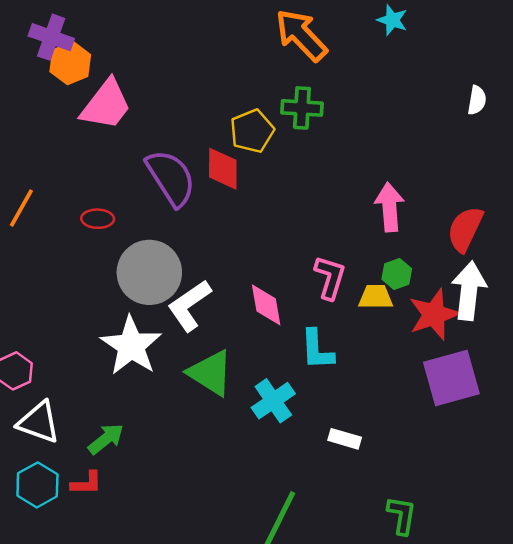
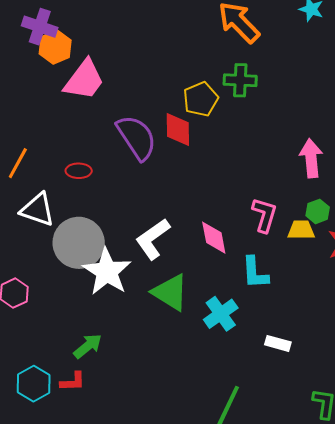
gray circle: (149, 272) -> (79, 243), moved
white triangle: (39, 422) -> (38, 210), moved

